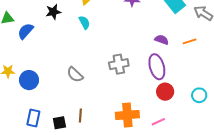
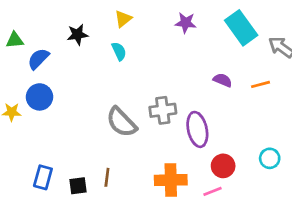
purple ellipse: (157, 67) -> (197, 129), moved
gray semicircle: (75, 75) -> (121, 122), moved, size x1.4
blue circle: (29, 80) -> (39, 97), moved
red circle: (165, 92) -> (223, 166), moved

